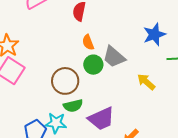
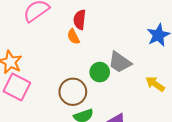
orange semicircle: (88, 42) -> (73, 37), moved

